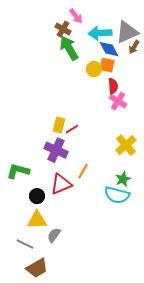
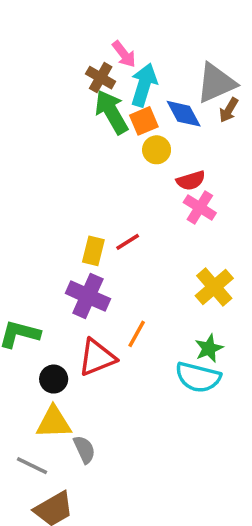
cyan arrow: (100, 33) -> (144, 85), moved, turned 110
orange square: (107, 65) -> (144, 121), moved, turned -35
red semicircle: (113, 86) -> (191, 180), turned 77
red line: (72, 129) -> (128, 242), moved
gray semicircle: (54, 235) -> (84, 449), turned 119

